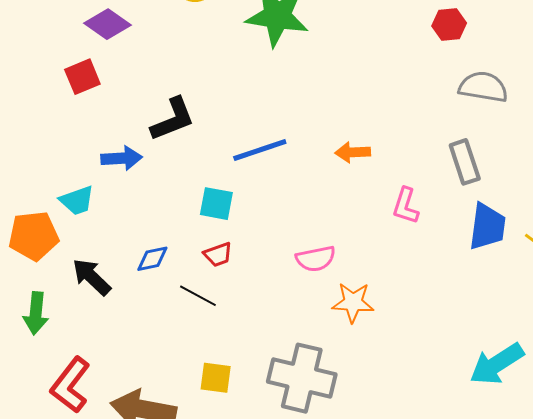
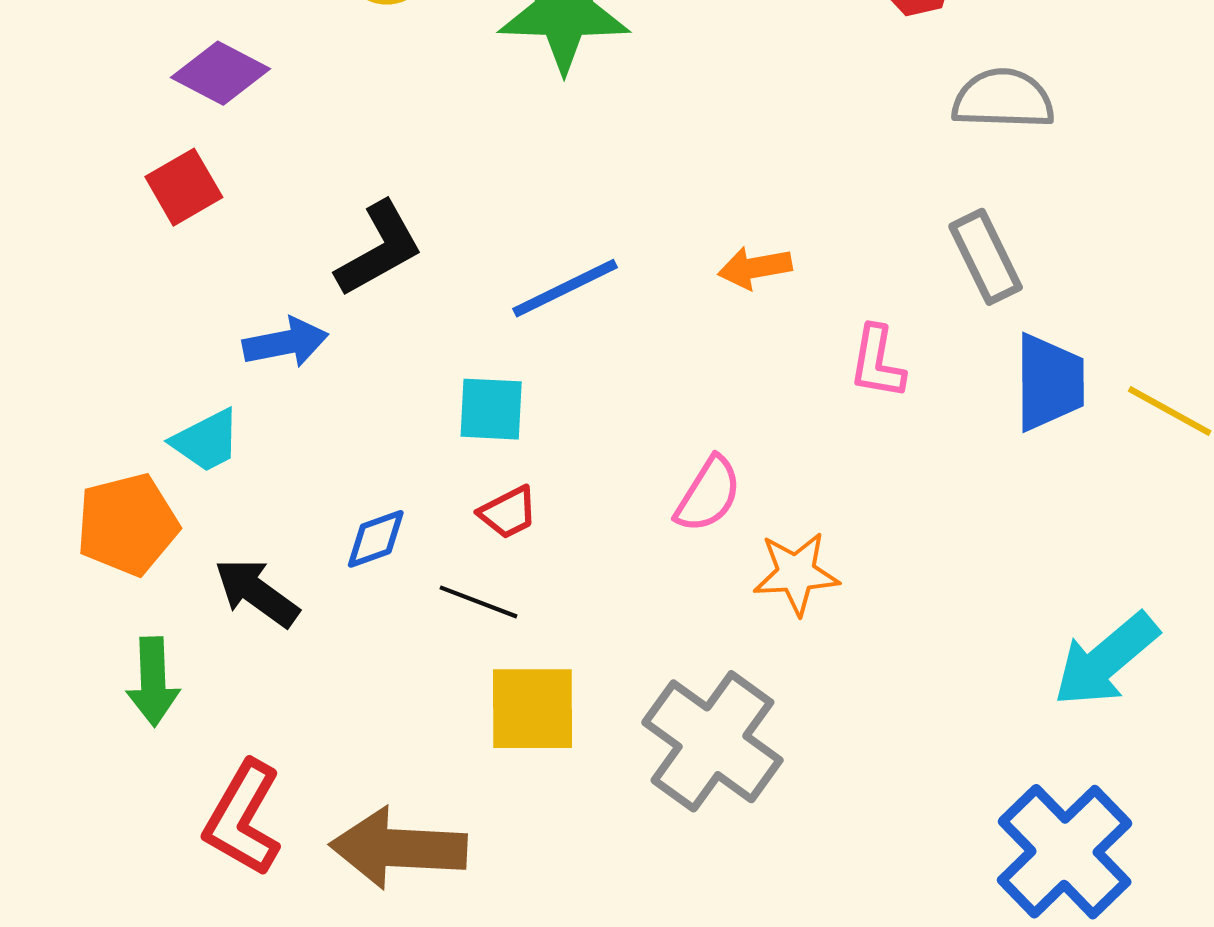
pink semicircle: (316, 259) -> (708, 494), turned -39
yellow square: (216, 378) -> (533, 709), moved, size x1.4
gray cross: (302, 378) -> (712, 741), turned 30

